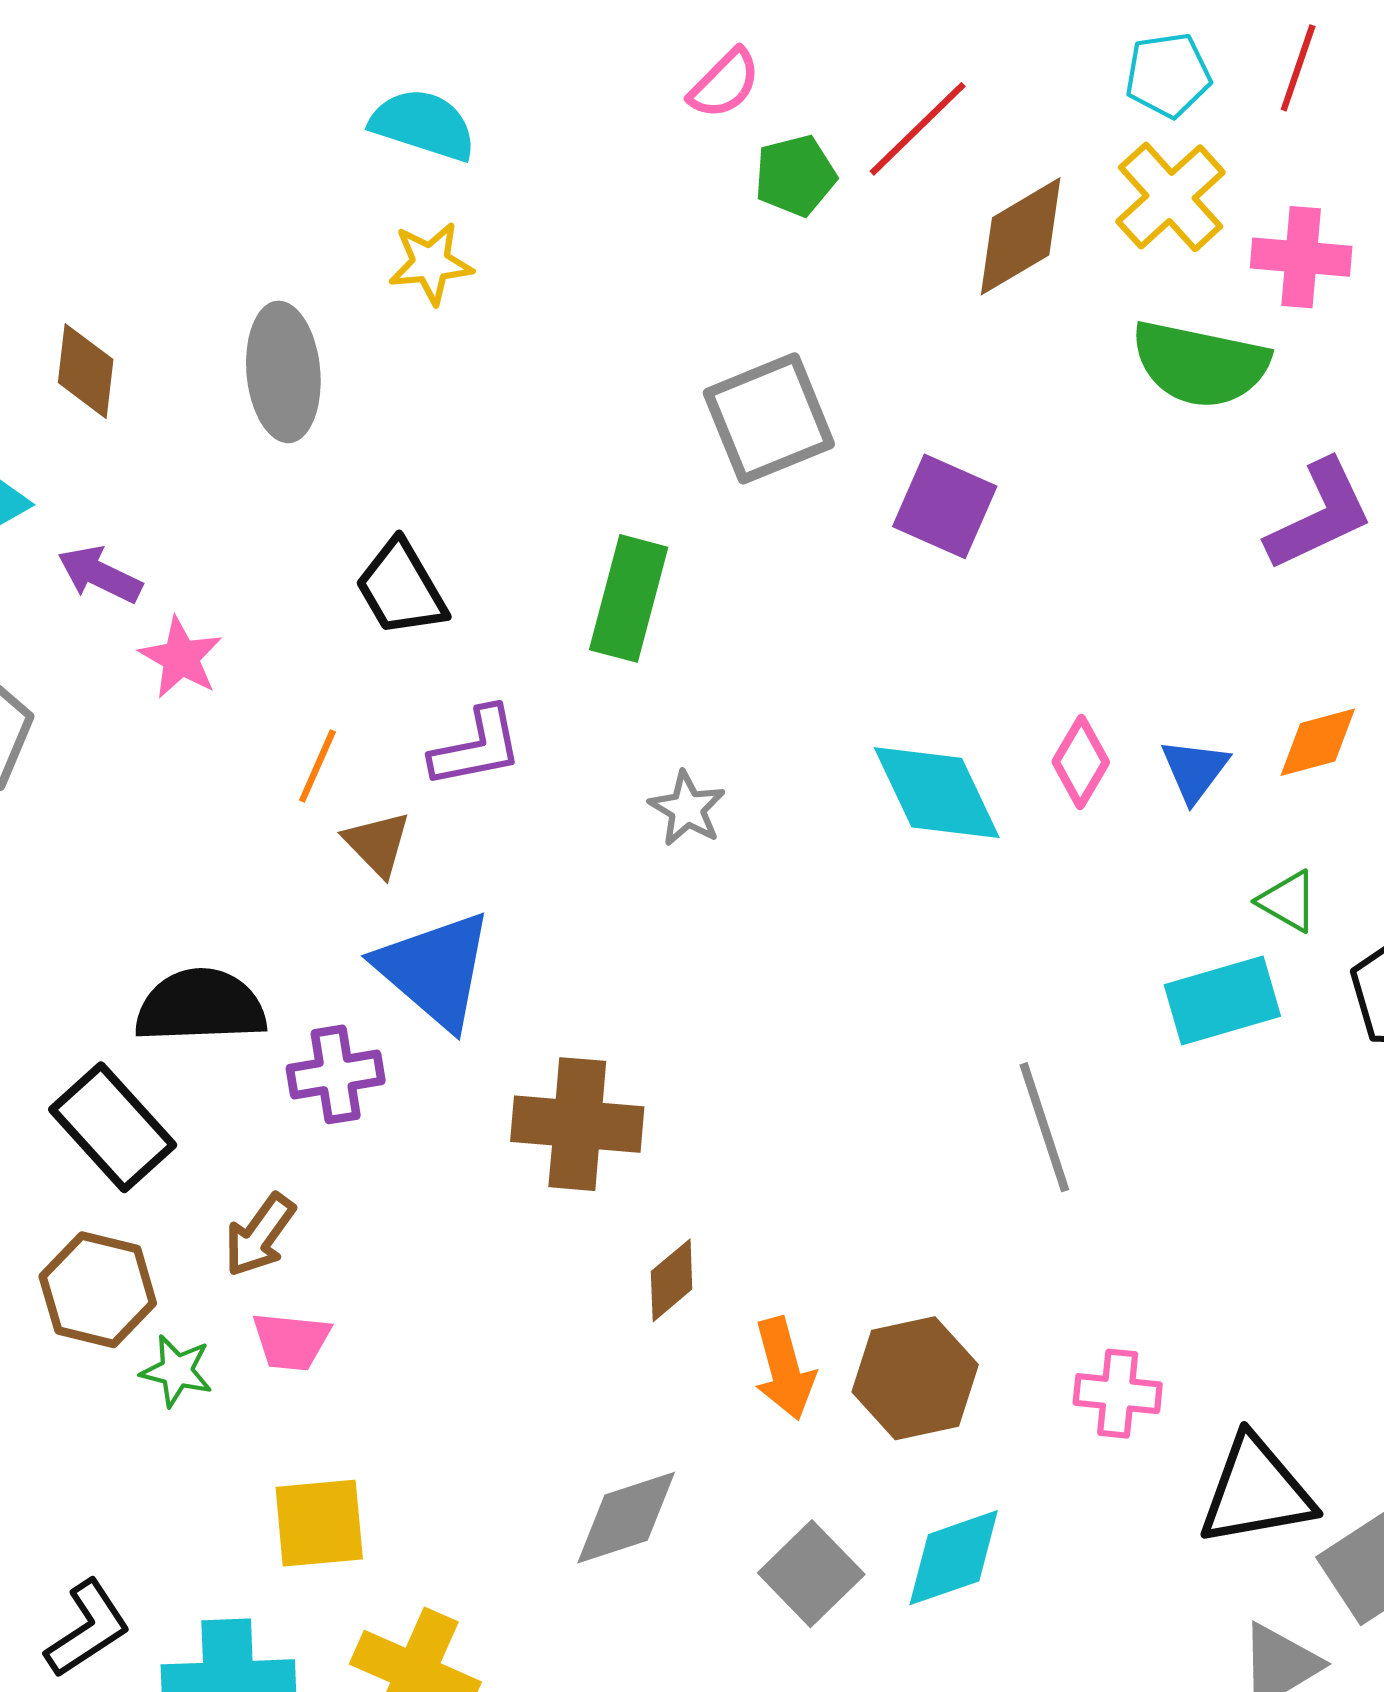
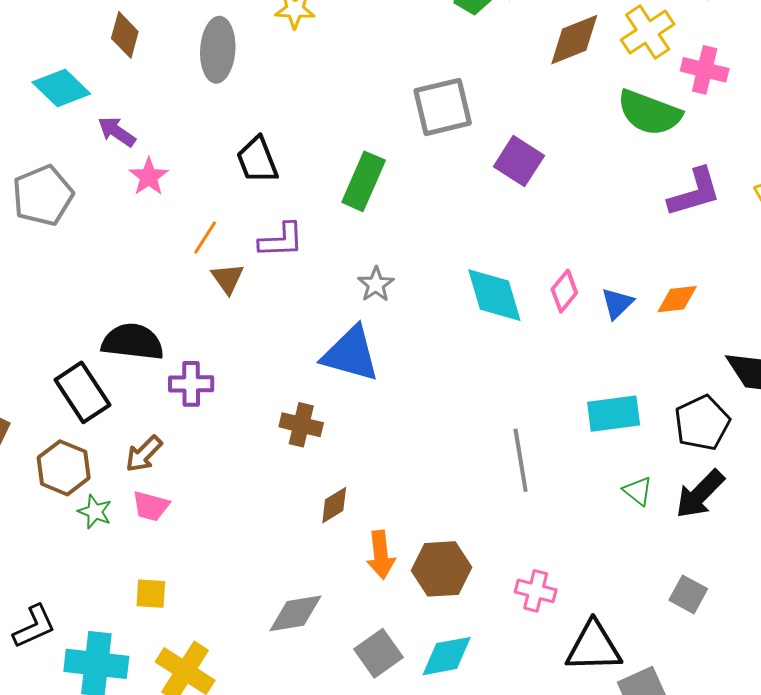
green triangle: (1288, 901) -> (638, 491), moved
blue triangle: (435, 970) -> (351, 354), moved, turned -34
brown cross: (577, 1124) -> (301, 425), size x0.7
yellow square: (319, 1523) -> (151, 594), size x0.7

